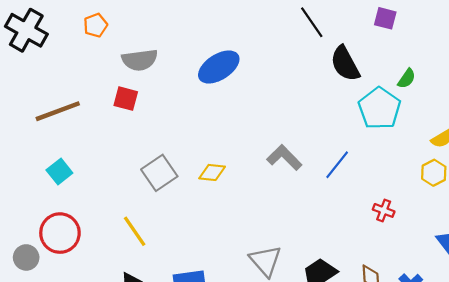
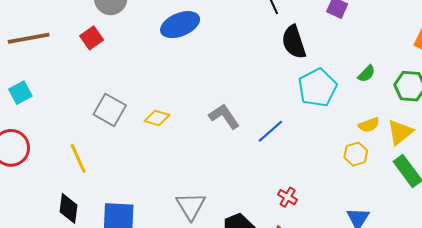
green semicircle: (407, 79) -> (366, 74), moved
red square: (126, 99) -> (92, 38), turned 30
gray square: (159, 173) -> (110, 110), turned -36
red cross: (384, 210) -> (288, 197), moved

